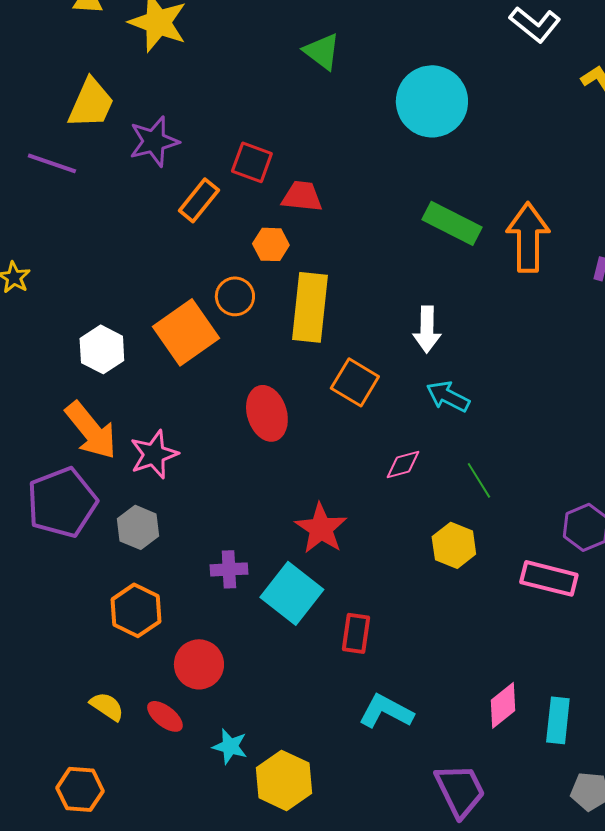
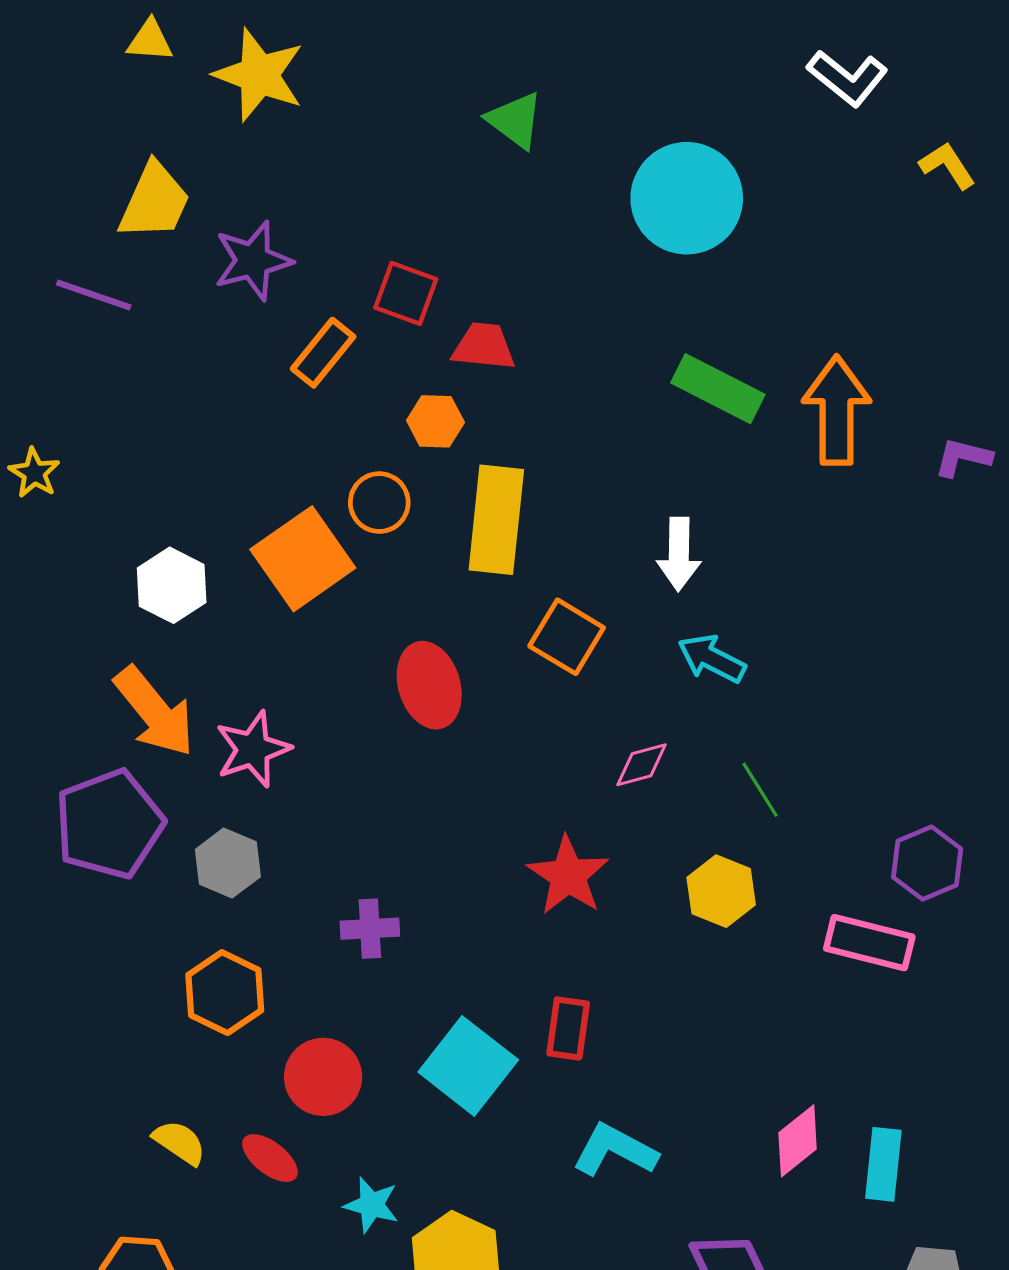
red star: (321, 528) -> (568, 876), moved
cyan square: (292, 593) -> (468, 1066), moved

